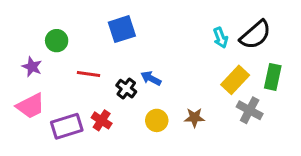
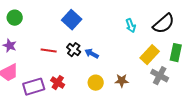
blue square: (122, 29) -> (72, 20), turned -30
cyan arrow: (221, 38) -> (131, 26), moved
green circle: (57, 41) -> (15, 18), moved
black cross: (126, 89) -> (74, 50), moved

